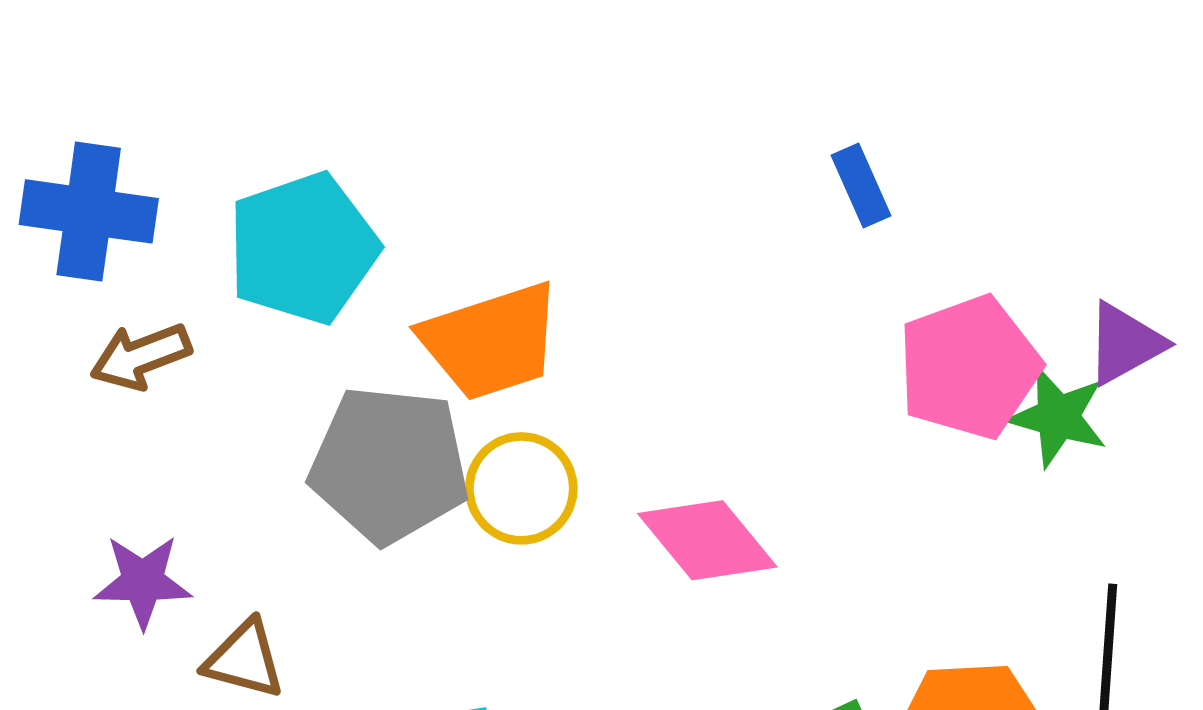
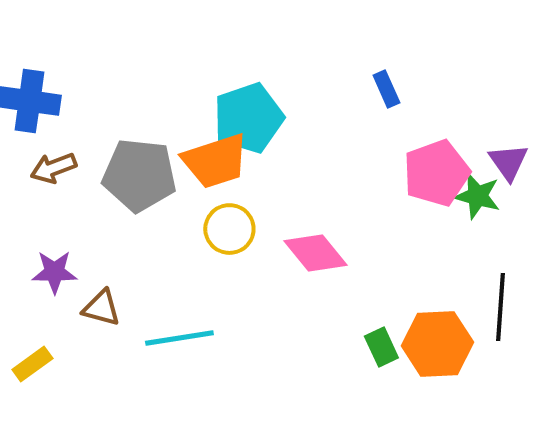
cyan pentagon: (303, 248) -> (248, 118), moved
purple triangle: (1125, 343) -> (508, 162), turned -36
gray pentagon: (389, 465) -> (139, 175), moved

